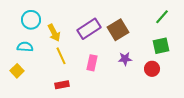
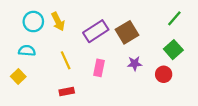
yellow arrow: (54, 33) -> (58, 22), moved
green square: (161, 46) -> (173, 50), turned -30

